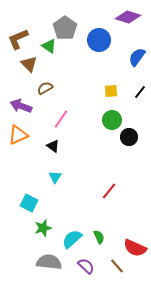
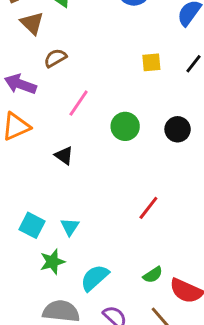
green circle: (112, 120) -> (125, 126), moved
black triangle: (53, 146) -> (64, 155), moved
cyan triangle: (55, 177) -> (70, 227), moved
green semicircle: (99, 237) -> (153, 275), moved, turned 80

